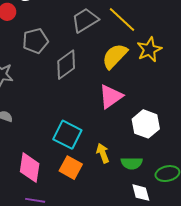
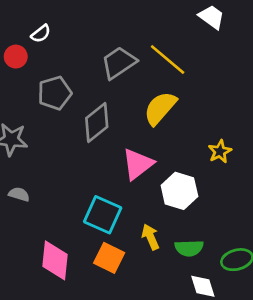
yellow star: (149, 50) -> (220, 151), moved, size x0.7
pink triangle: (111, 96) -> (138, 164), moved
white hexagon: (146, 124) -> (179, 191), moved

